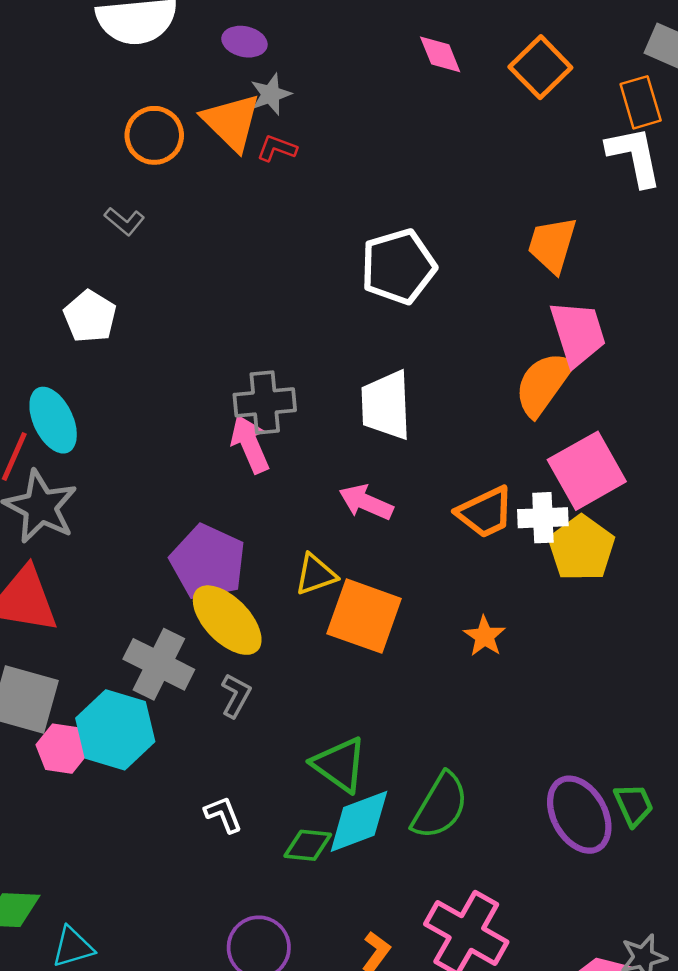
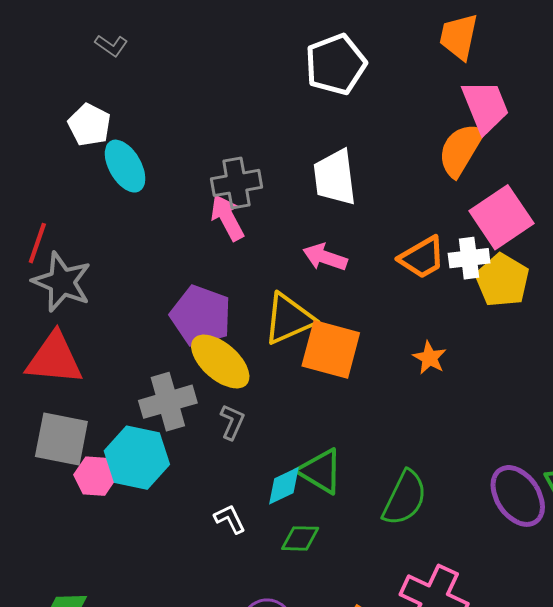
cyan ellipse: (53, 420) -> (125, 166), moved
yellow triangle: (316, 574) -> (289, 319), size x1.5
gray cross: (159, 664) -> (168, 402), turned -38
cyan diamond: (359, 821) -> (284, 486), moved, size x0.7

